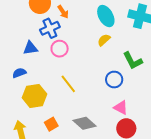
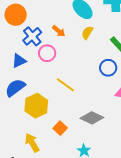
orange arrow: (63, 12) -> (59, 31), moved
blue semicircle: (19, 73) -> (15, 88), size x1.5

